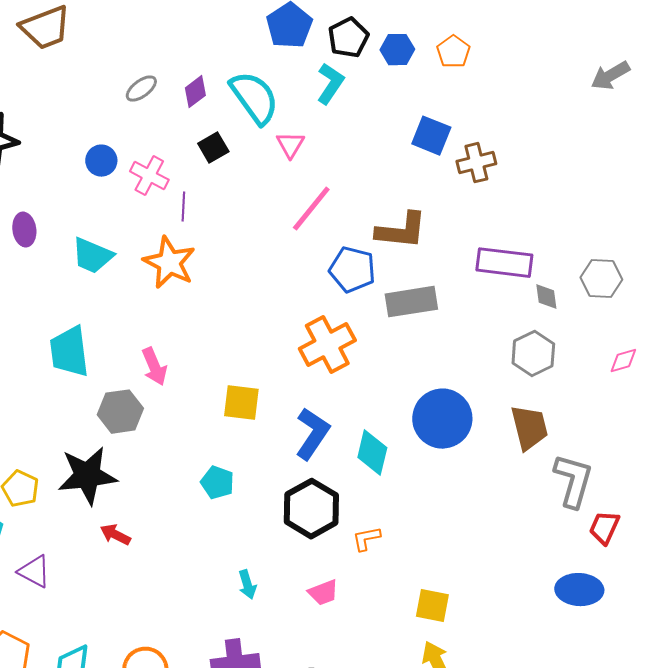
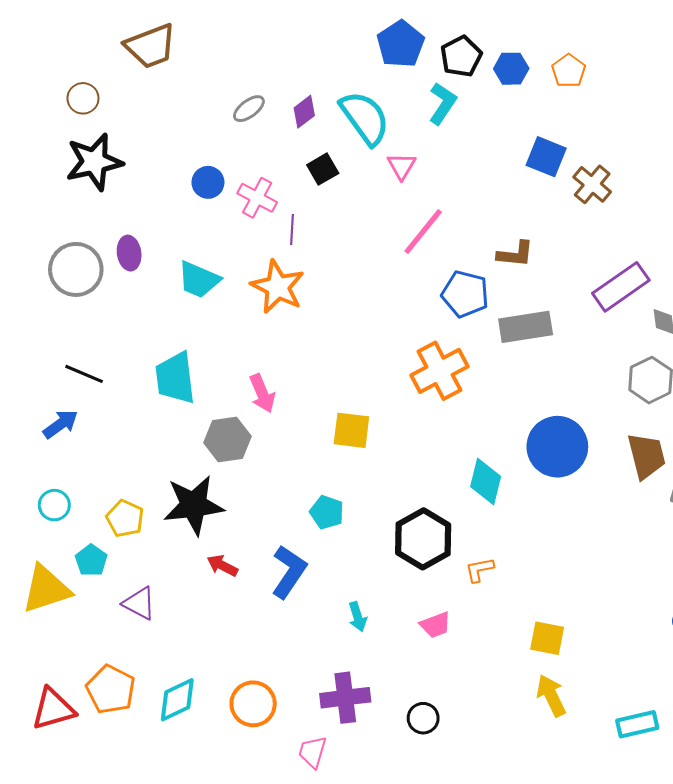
brown cross: (476, 163) -> (592, 184), turned -36
brown L-shape: (401, 231) -> (515, 254), size x0.7
purple rectangle: (504, 263) -> (621, 287), turned -42
blue L-shape: (312, 434) -> (289, 572), moved

